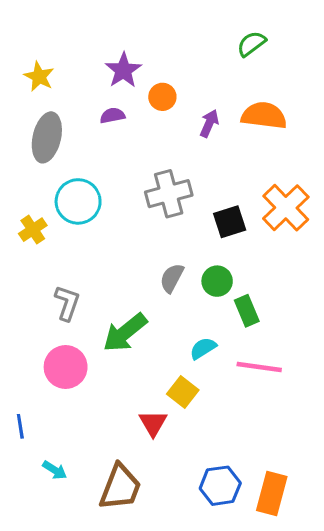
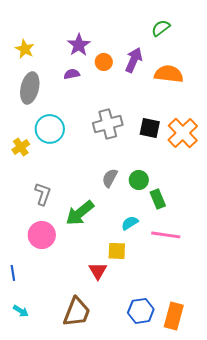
purple arrow: (209, 123) -> (134, 60), moved, size x1.4
black square: (230, 222) -> (150, 128), moved, turned 30
yellow square: (183, 392) -> (117, 251), turned -36
cyan arrow: (55, 470) -> (21, 311), moved

